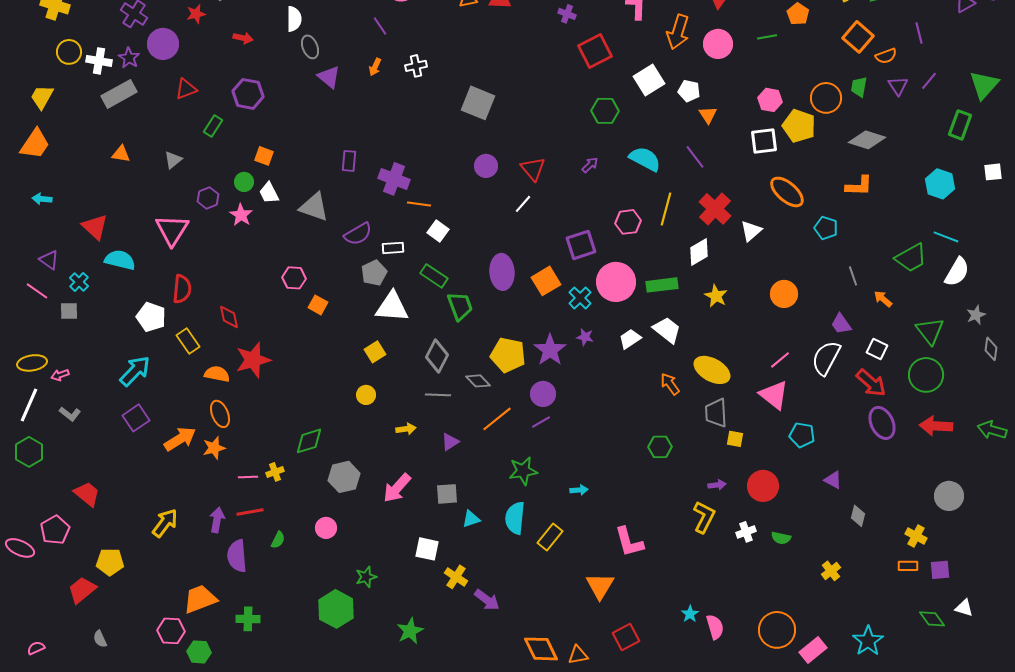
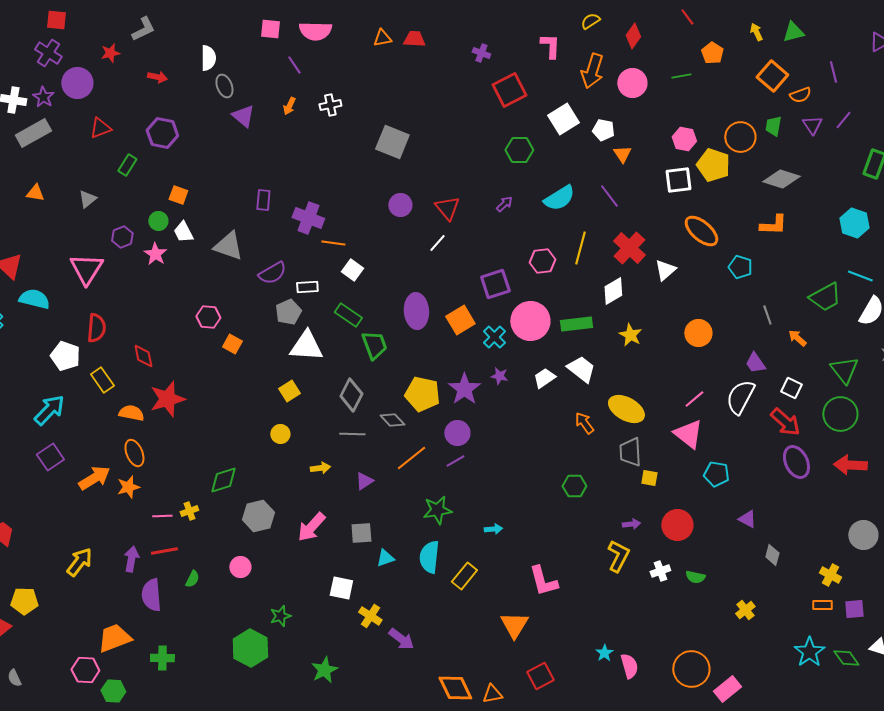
cyan semicircle: (645, 159) -> (559, 198), turned 120
cyan star: (868, 641) -> (809, 652), moved

